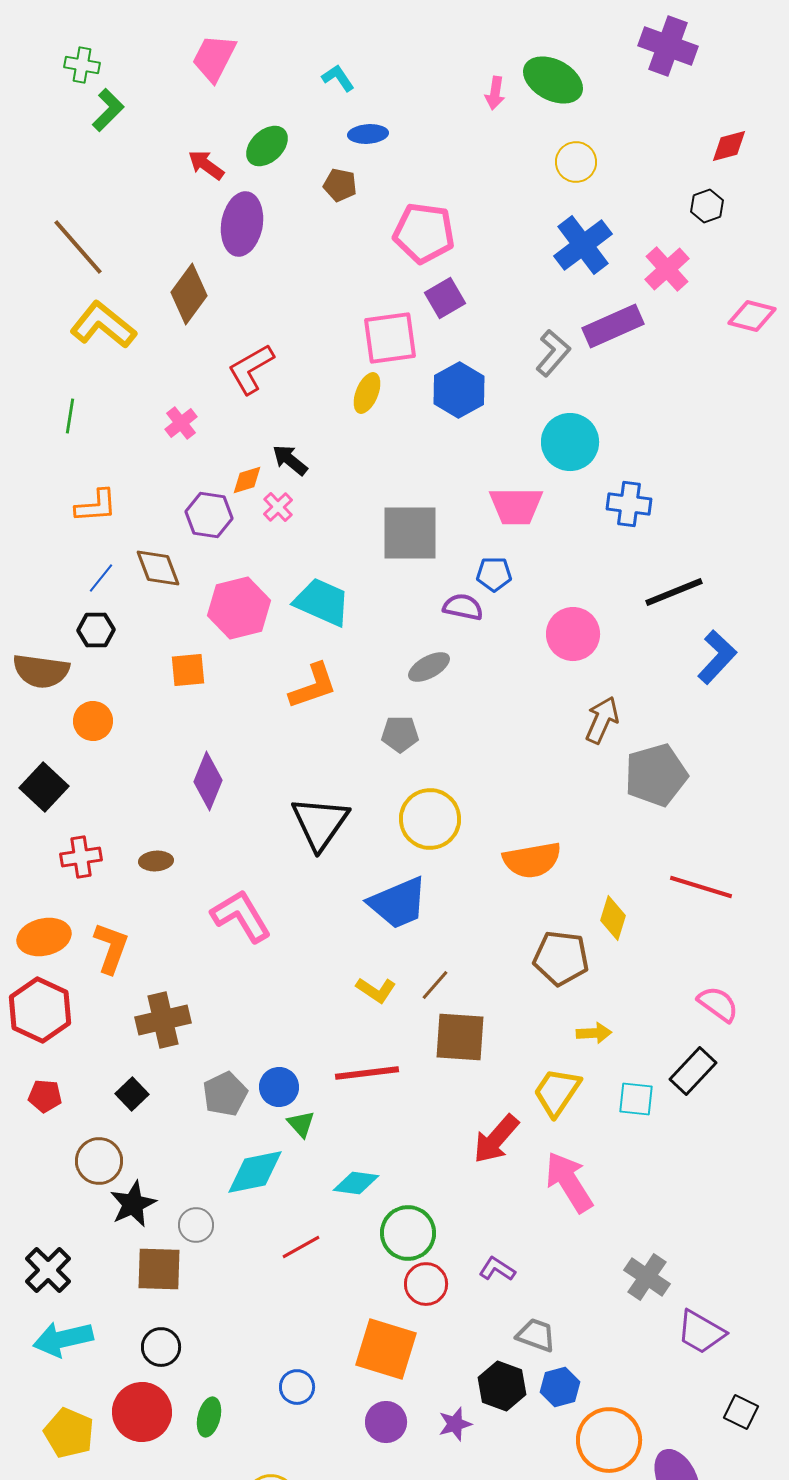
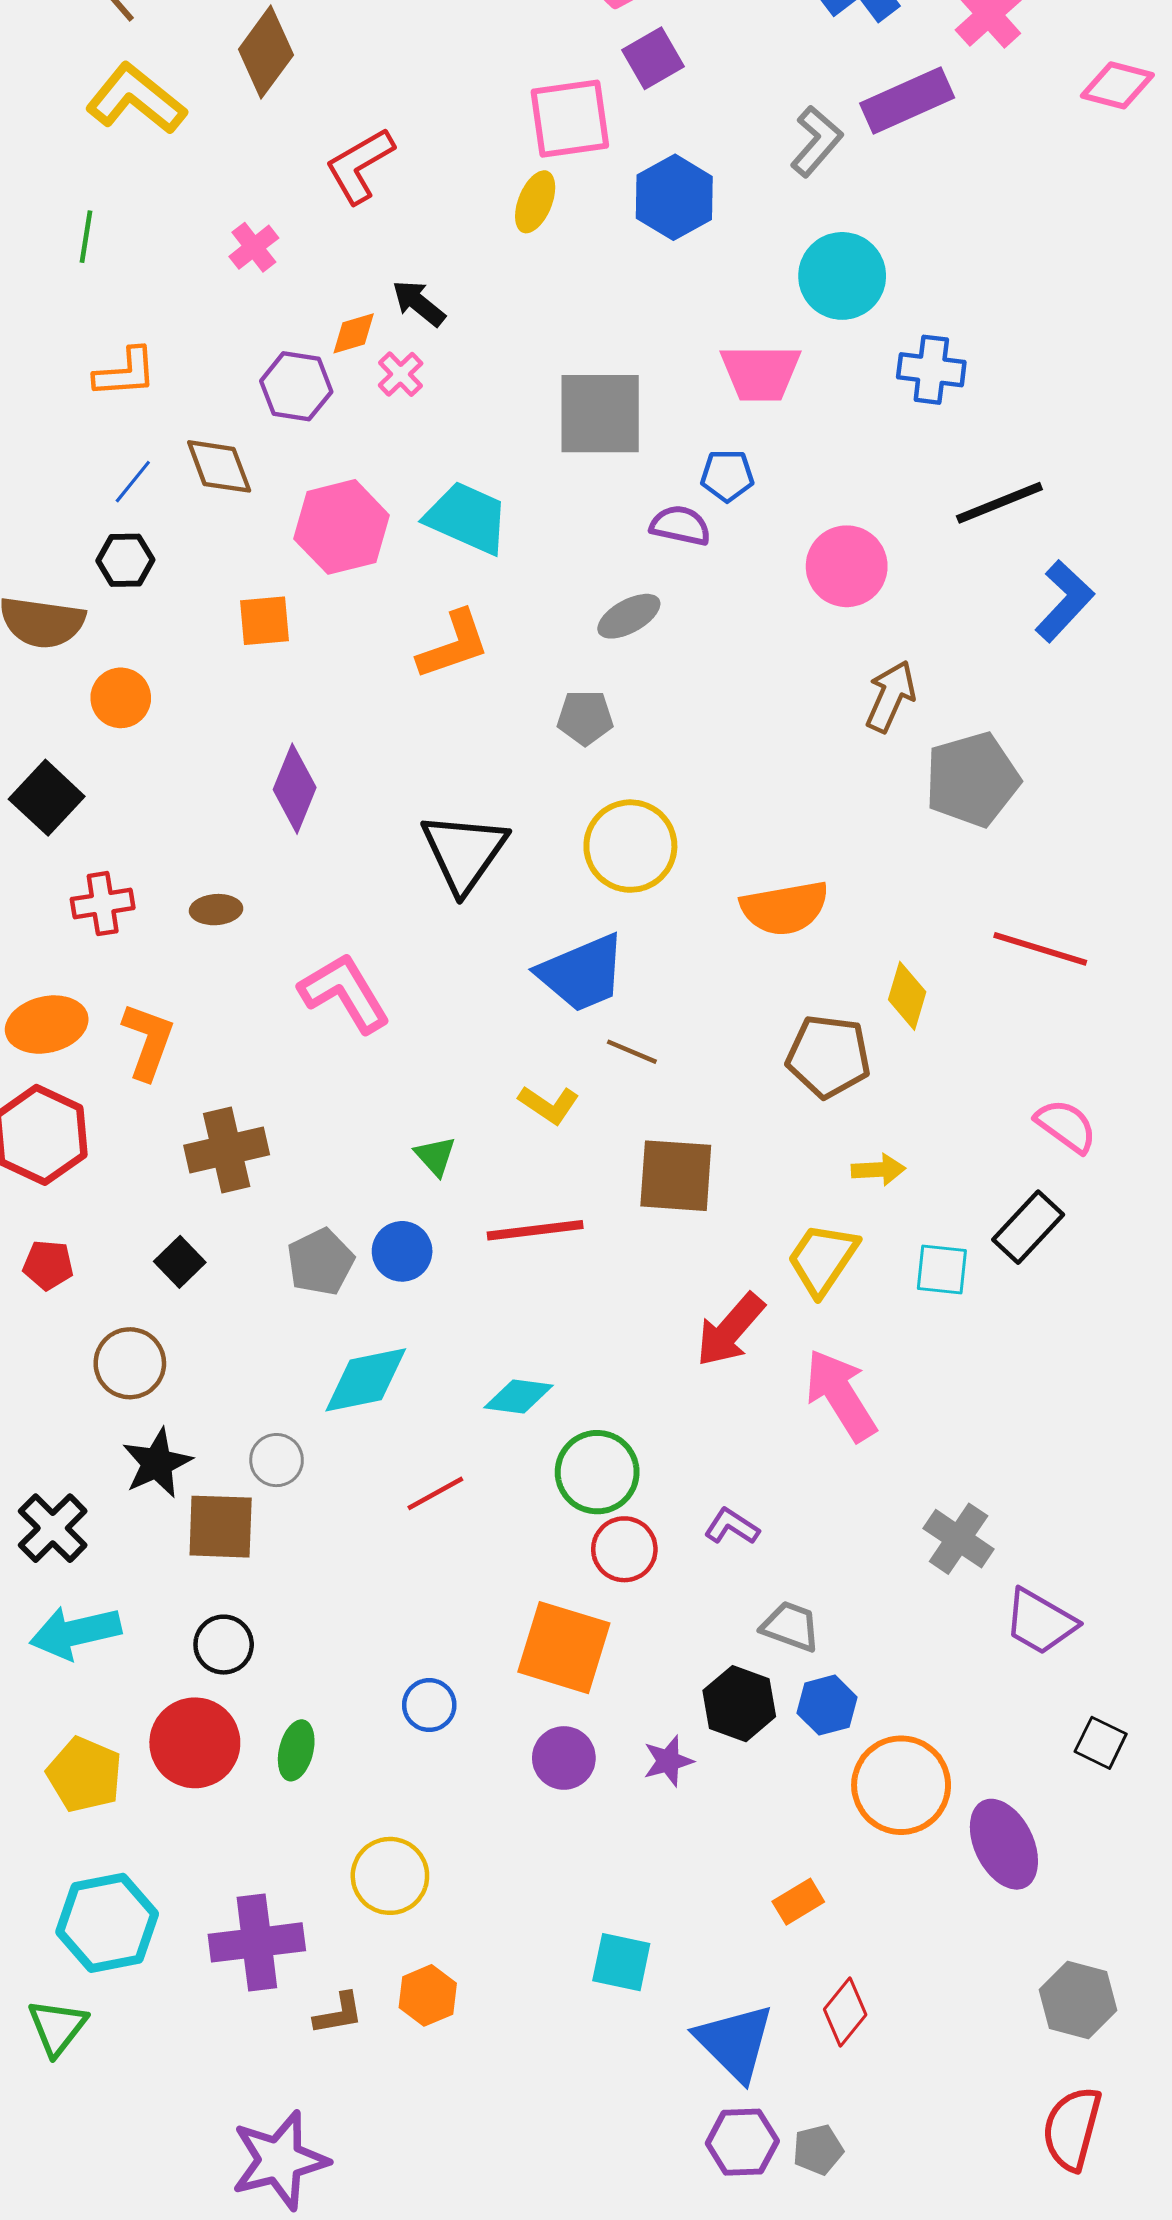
brown line: (435, 985) -> (632, 1052), moved, turned 72
green triangle: (301, 1124) -> (435, 1156), moved
black star: (133, 1204) -> (157, 1463), moved

